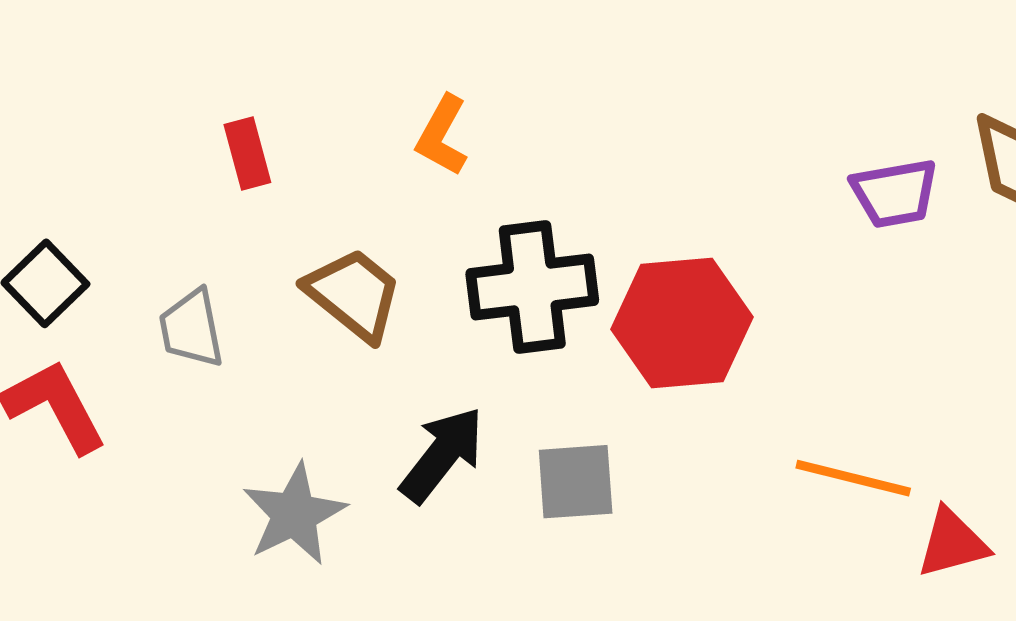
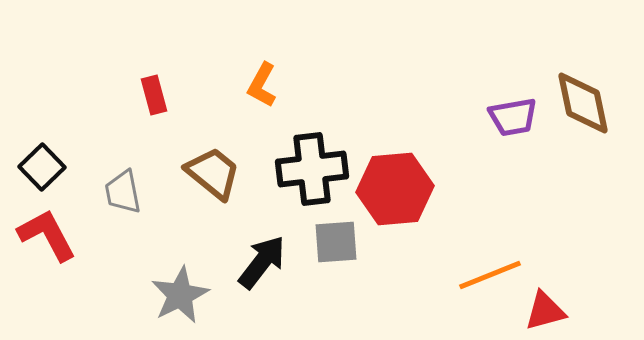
orange line: (853, 478) -> (490, 275), turned -36
gray square: (576, 482) -> (336, 242), moved

